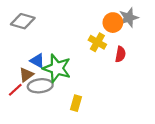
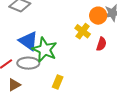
blue triangle: (37, 61) -> (28, 41), size x1.5
brown triangle: (26, 75) -> (14, 85), moved

